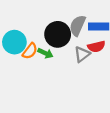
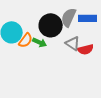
red semicircle: (96, 47) -> (86, 49), moved
gray triangle: (82, 54) -> (73, 43), turned -49

